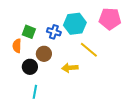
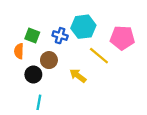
pink pentagon: (110, 19) -> (122, 38), moved
yellow arrow: (70, 68) -> (78, 76), turned 42

